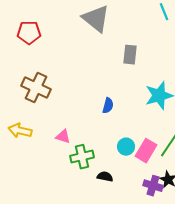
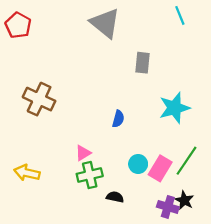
red pentagon: (29, 33) -> (18, 25), moved, turned 30
yellow arrow: (20, 131) -> (27, 173), moved
pink triangle: (63, 137) -> (83, 153), moved, turned -49

